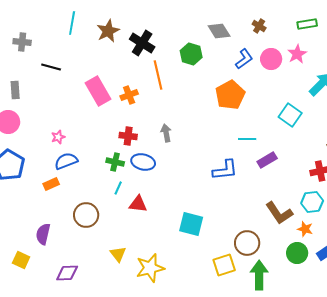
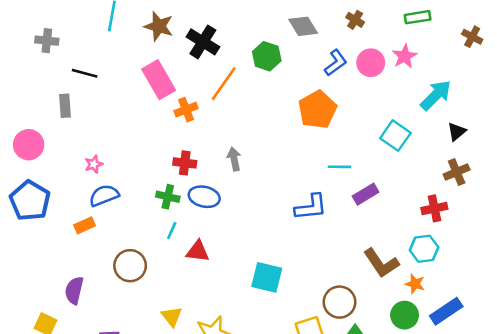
brown star: (108, 31) -> (159, 26), turned -30
orange line: (158, 75) -> (224, 84), turned 48
gray rectangle: (15, 90) -> (65, 106), moved
pink rectangle: (98, 91) -> (159, 80), moved

